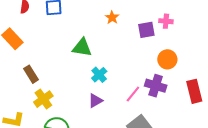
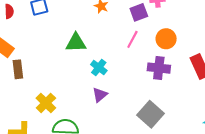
brown rectangle: (31, 74) -> (18, 69), moved, turned 36
pink line: (133, 94) -> (132, 39), moved

